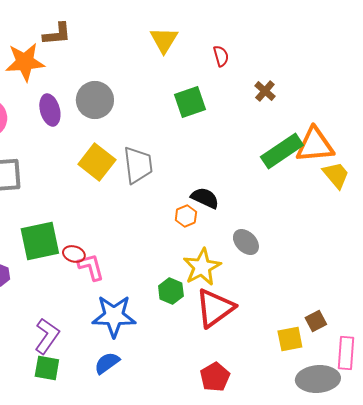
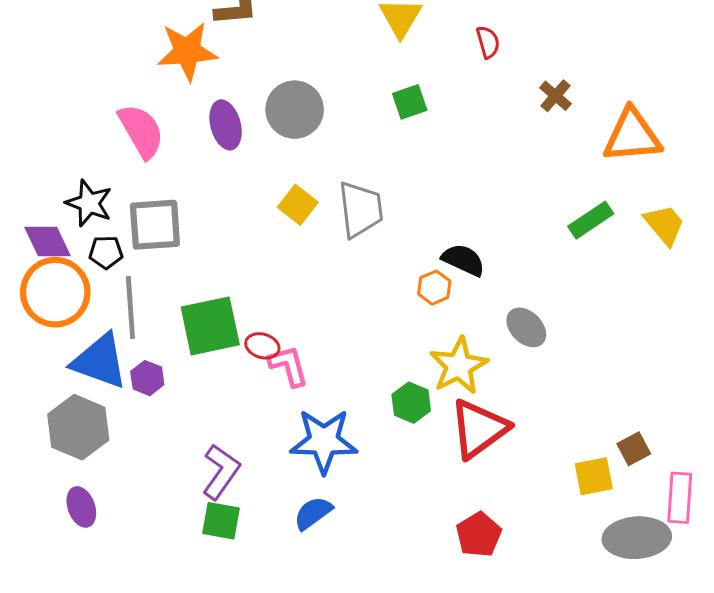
green square: (190, 102) -> (410, 102), moved, size x0.7
orange triangle: (315, 145) -> (632, 136), moved
green rectangle: (282, 151) -> (591, 220), moved, size x0.7
yellow square: (97, 162) -> (298, 205), size x0.7

